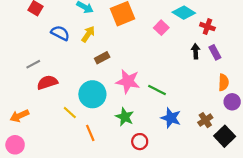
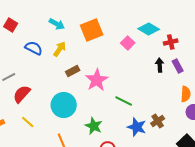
red cross: (207, 27) -> (171, 42), turned -32
pink star: (128, 81) -> (97, 80), moved, turned 30
red semicircle: (47, 82) -> (22, 94), turned -30
yellow line: (70, 113) -> (28, 122), moved
brown cross: (205, 120) -> (158, 121), moved

